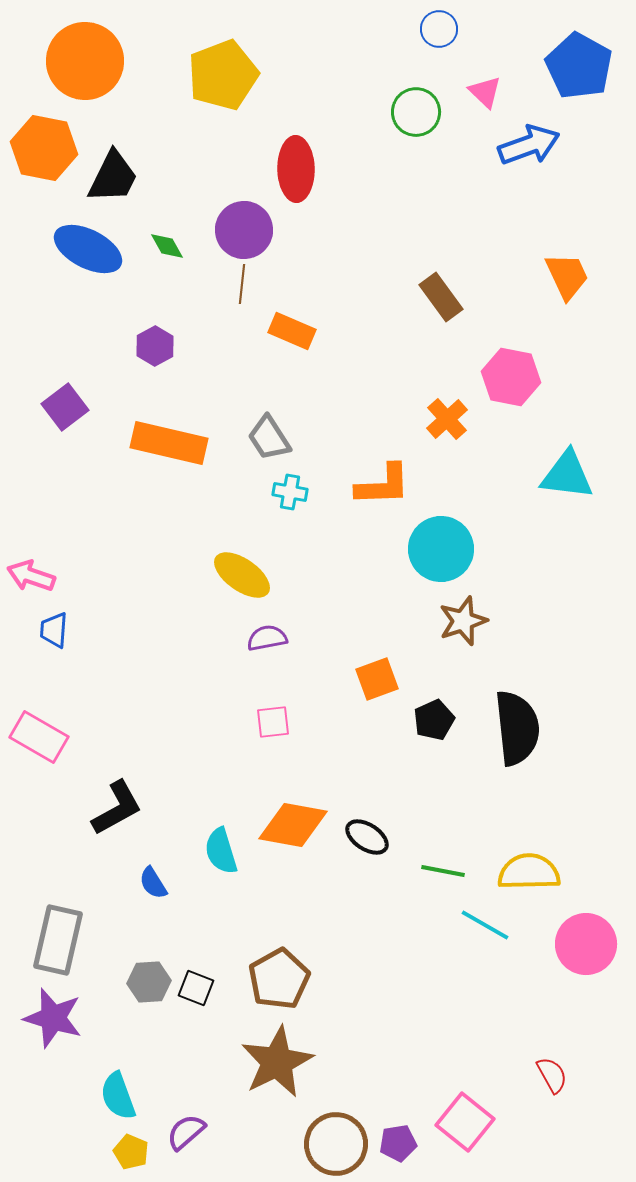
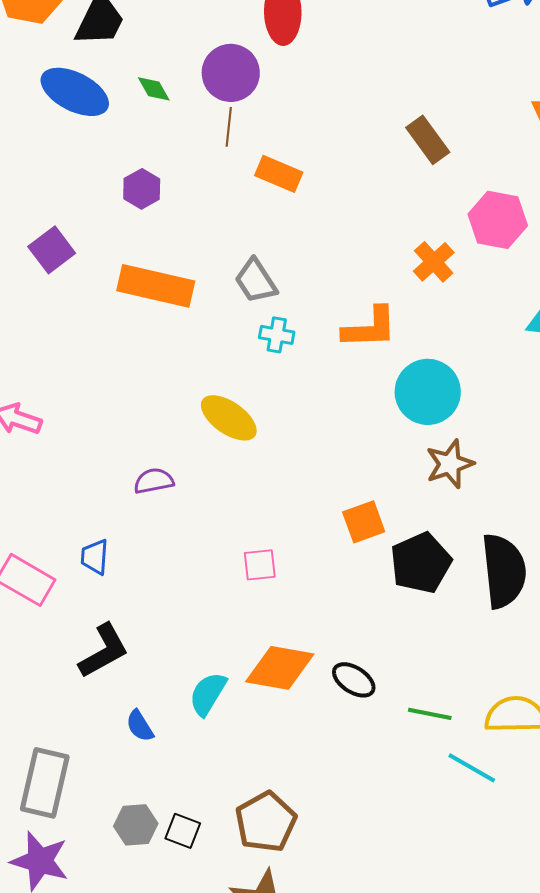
blue trapezoid: (54, 630) -> (95, 557), moved
purple semicircle: (267, 638) -> (154, 481), moved
black pentagon: (434, 720) -> (421, 563), size x1.5
cyan semicircle: (221, 851) -> (208, 694), turned 48

